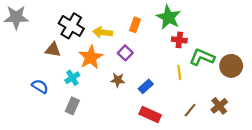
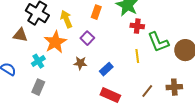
yellow arrow: (103, 32) -> (66, 19), turned 60
green L-shape: (202, 57) -> (158, 42), turned -135
brown cross: (219, 106) -> (174, 87), turned 35

